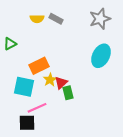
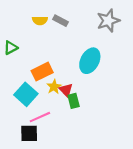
cyan ellipse: (101, 56) -> (90, 61), moved
red triangle: (61, 83) -> (66, 90), turned -32
cyan square: (24, 87) -> (26, 94), turned 30

